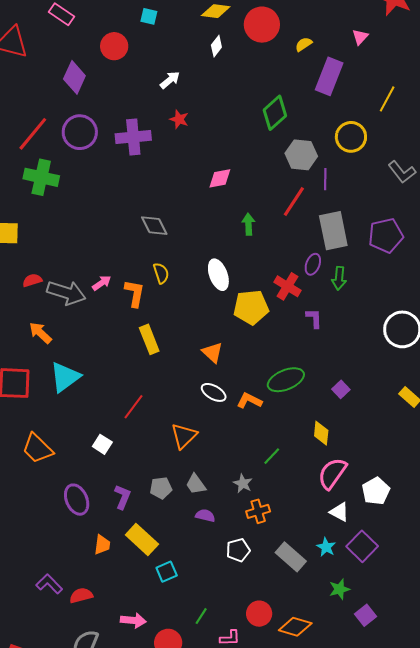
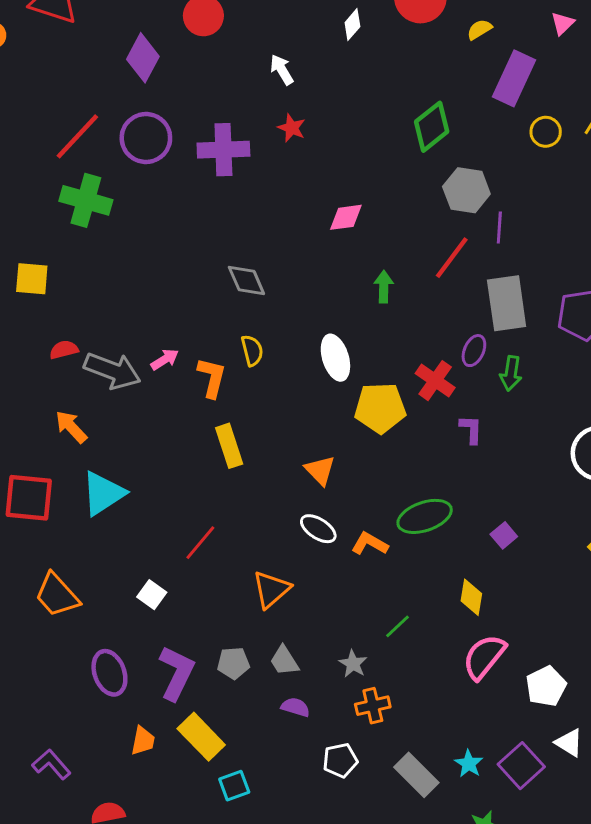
white arrow: (170, 80) -> (282, 70), turned -85
yellow circle: (351, 137) -> (546, 132), moved, size x0.7
purple L-shape: (123, 497) -> (177, 673), size x1.5
white triangle: (339, 512) -> (569, 743), moved
purple L-shape: (49, 584) -> (51, 764), moved

